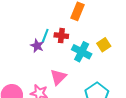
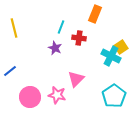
cyan line: (45, 36) -> (61, 27), moved
cyan cross: (82, 52) -> (111, 56), moved

